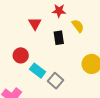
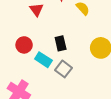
black rectangle: (59, 38) -> (61, 43), moved

